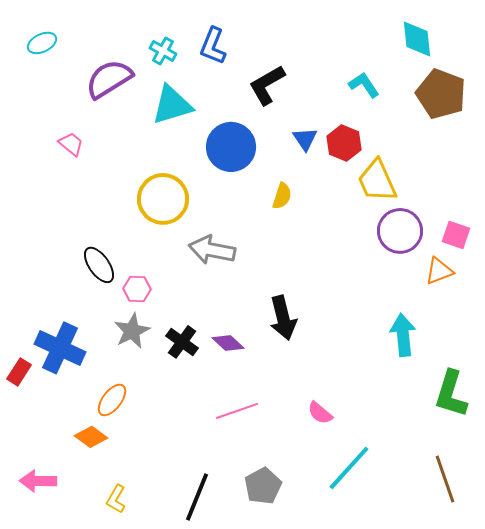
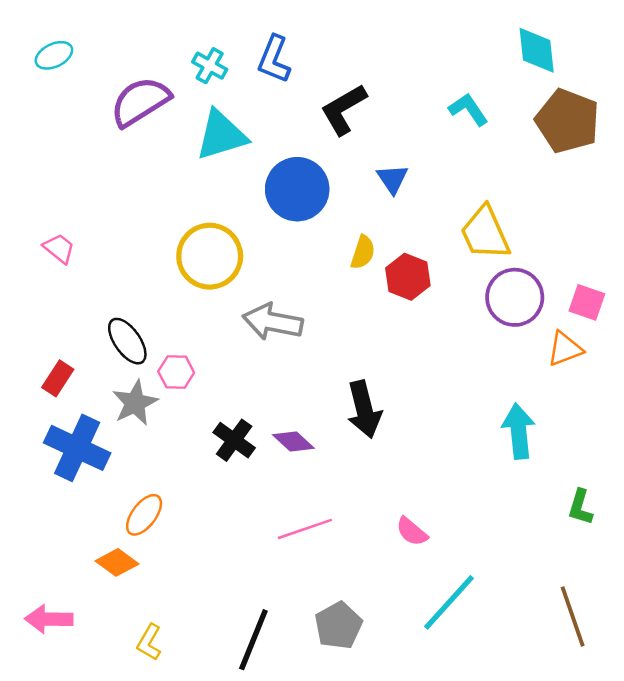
red hexagon: (344, 143) -> (408, 277), moved
pink trapezoid: (71, 144) -> (59, 248), moved
gray star: (132, 331) -> (135, 403), moved
red rectangle: (19, 372) -> (58, 378), moved
green L-shape: (451, 394) -> (580, 507), size x0.6

